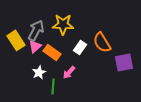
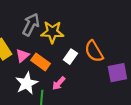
gray arrow: (36, 30) -> (31, 25), moved
white star: (39, 72) -> (27, 83), size x1.5

